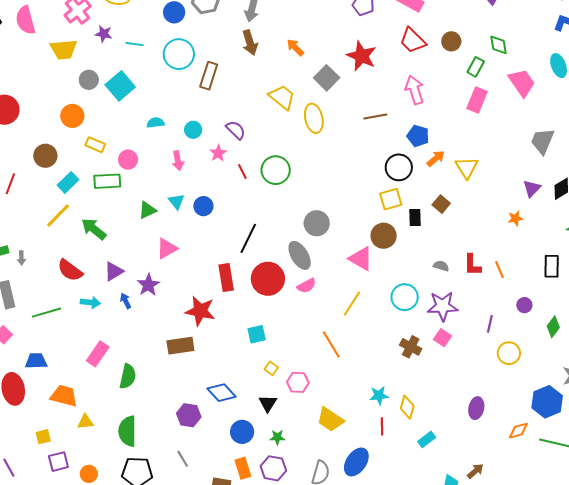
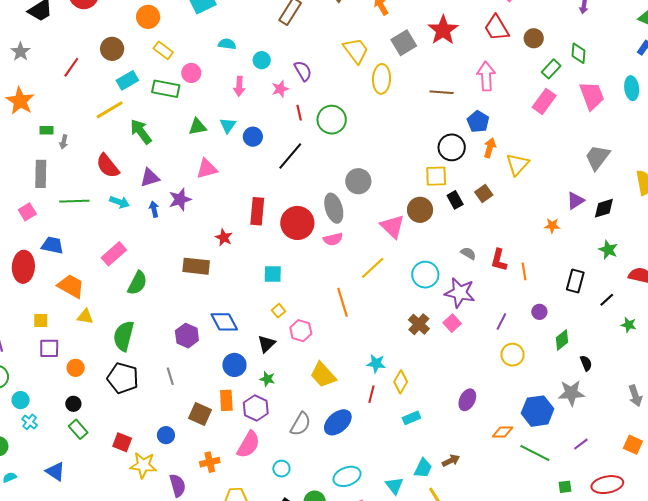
orange arrow: (436, 158) -> (490, 148), turned -48
black rectangle: (415, 217) -> (455, 200), turned -42
black line: (248, 238) -> (290, 156), moved
red star: (200, 311) -> (224, 237), size x0.6

